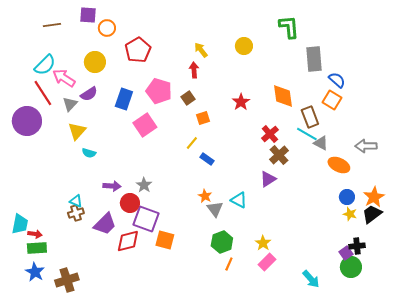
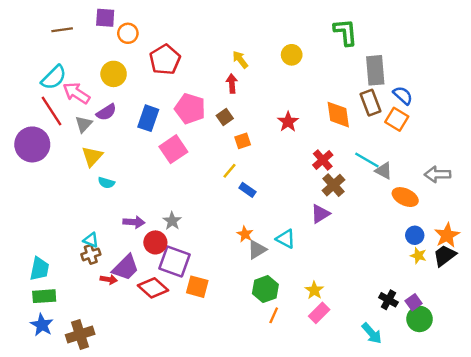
brown rectangle: (310, 117) -> (371, 103), moved
gray triangle: (215, 209) -> (257, 250), turned 36
cyan trapezoid: (20, 224) -> (39, 269), moved
red arrow: (35, 234) -> (109, 279), moved
red diamond: (128, 241) -> (153, 288), turned 55
black cross: (357, 246) -> (388, 300), moved, turned 35

